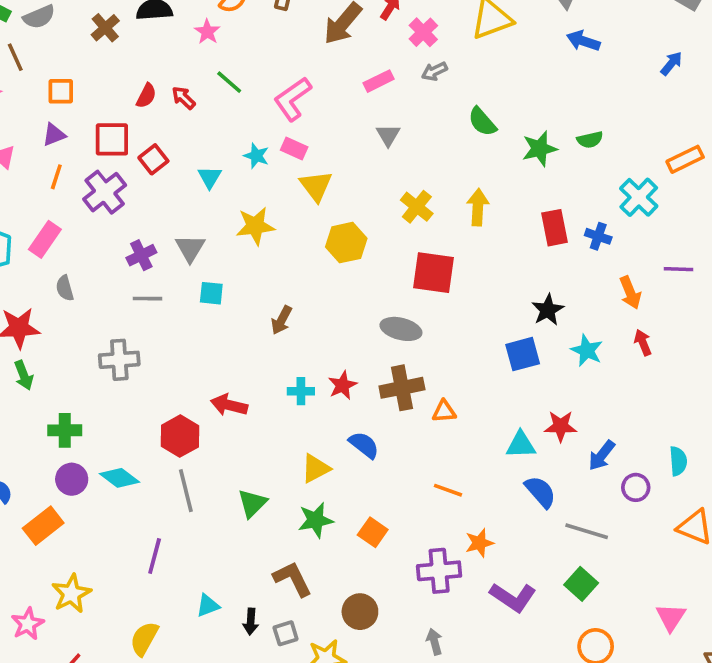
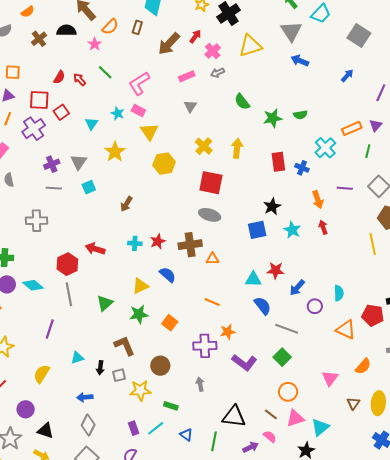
yellow star: (255, 226) -> (115, 152), turned -30
cyan square: (211, 293) -> (89, 187), turned -32
gray ellipse: (401, 329) -> (210, 215), moved

